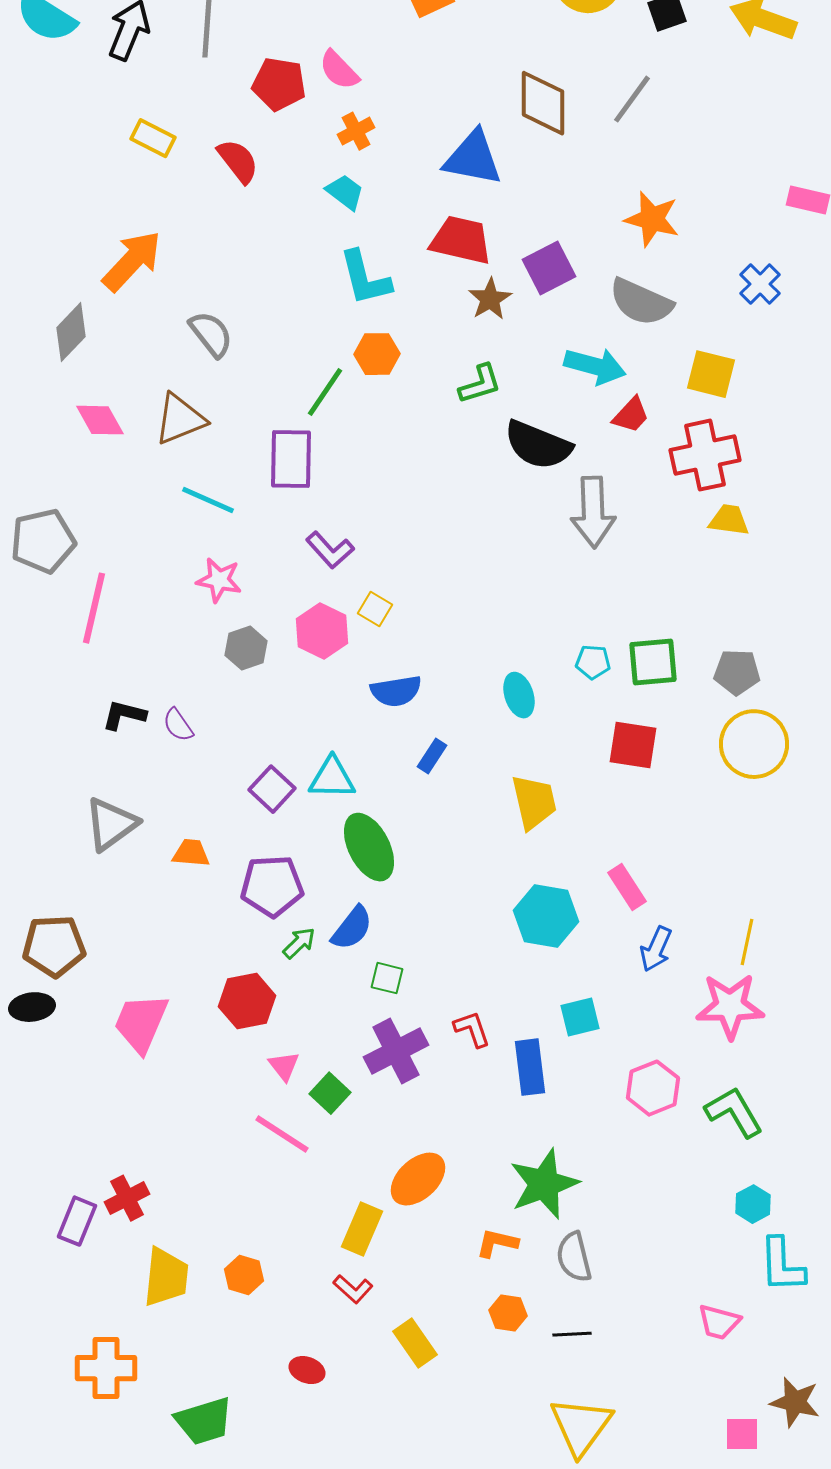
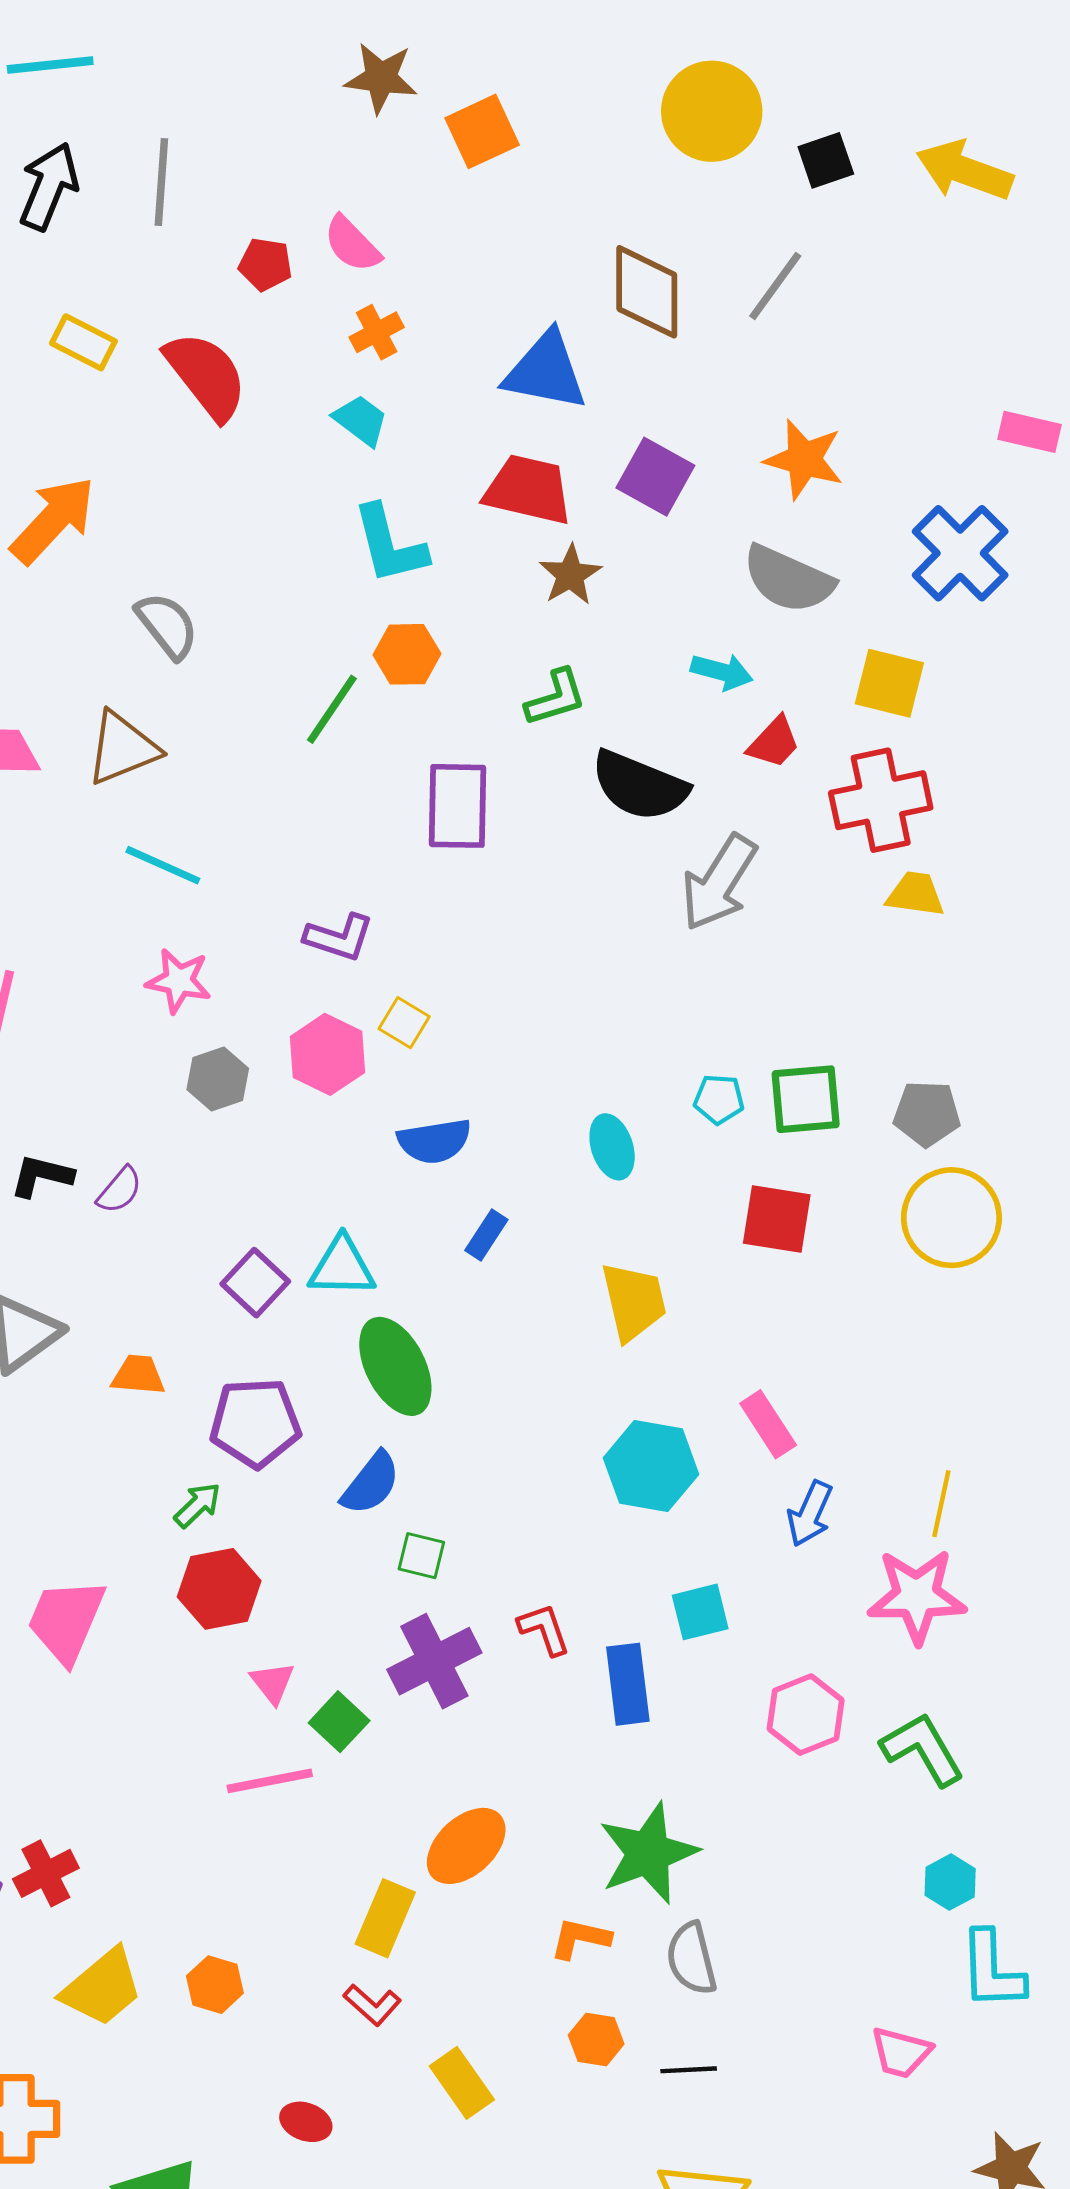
red pentagon: (279, 84) -> (265, 264), size x0.7
red semicircle: (238, 161) -> (206, 376), size x1.4
purple square: (549, 268) -> (655, 477), moved, turned -34
blue cross: (760, 284) -> (960, 553), size x1.6
cyan arrow: (595, 366) -> (722, 672), size x0.7
purple rectangle: (291, 459) -> (457, 806), moved
gray arrow: (593, 512) -> (719, 883), turned 34
purple L-shape: (330, 550) -> (339, 937), turned -30
purple semicircle: (178, 725) -> (120, 1190), turned -105
green arrow: (299, 943) -> (198, 1505), moved
pink line: (282, 1134) -> (270, 1781), turned -44
yellow trapezoid: (166, 1277) -> (102, 1988), turned 44

